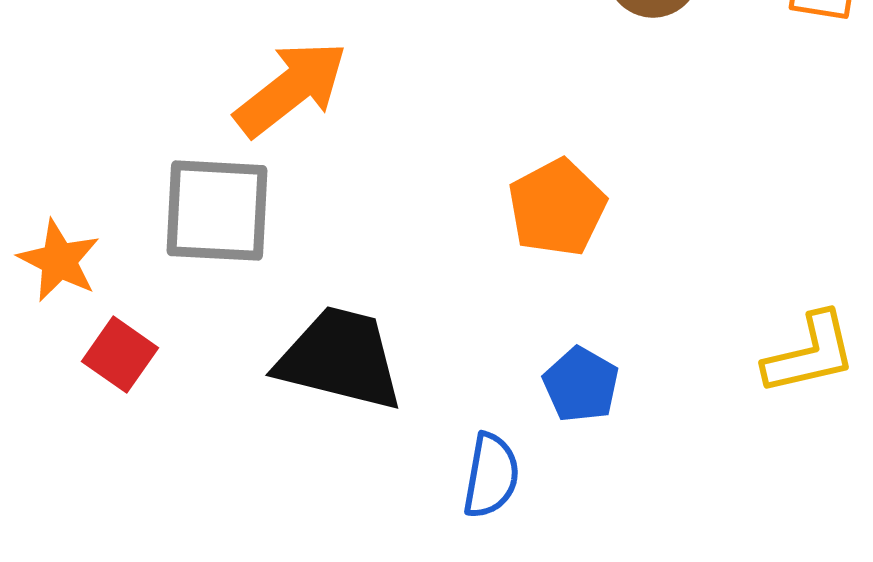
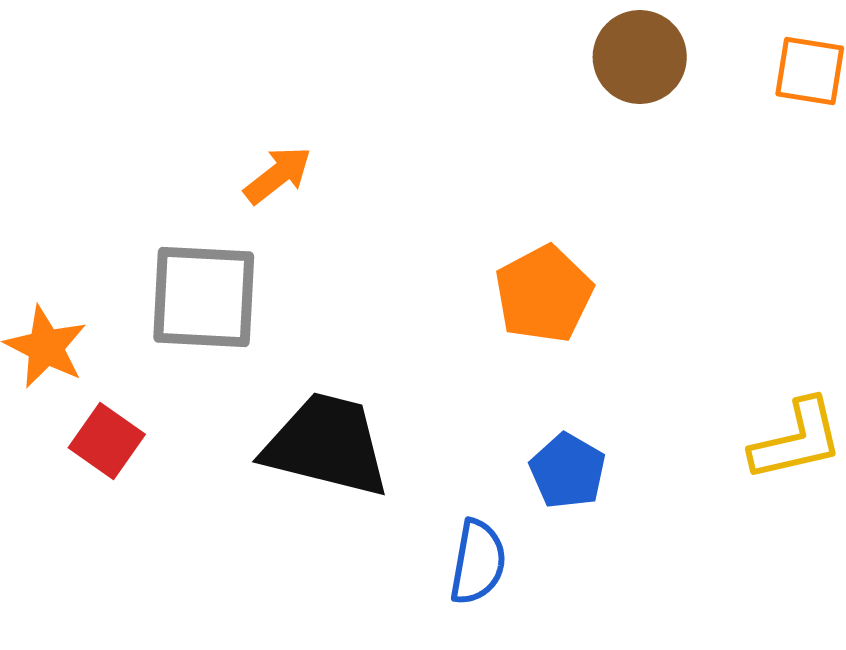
orange arrow: (291, 89) -> (278, 175), size x0.6

